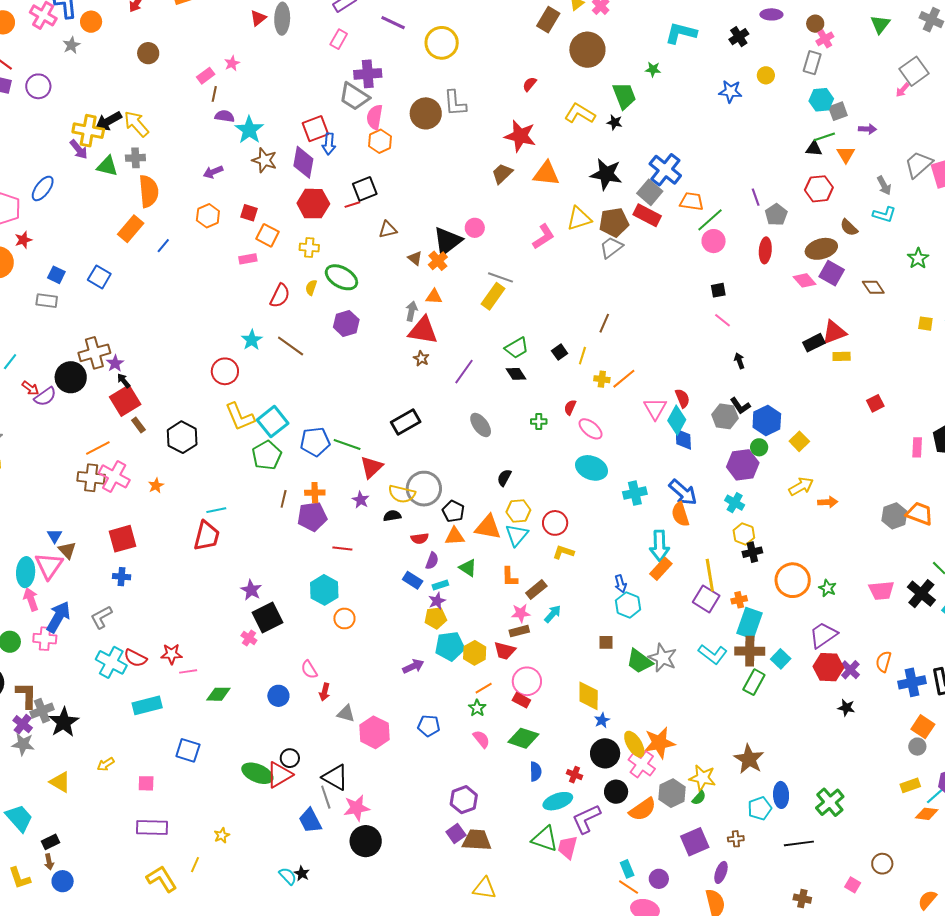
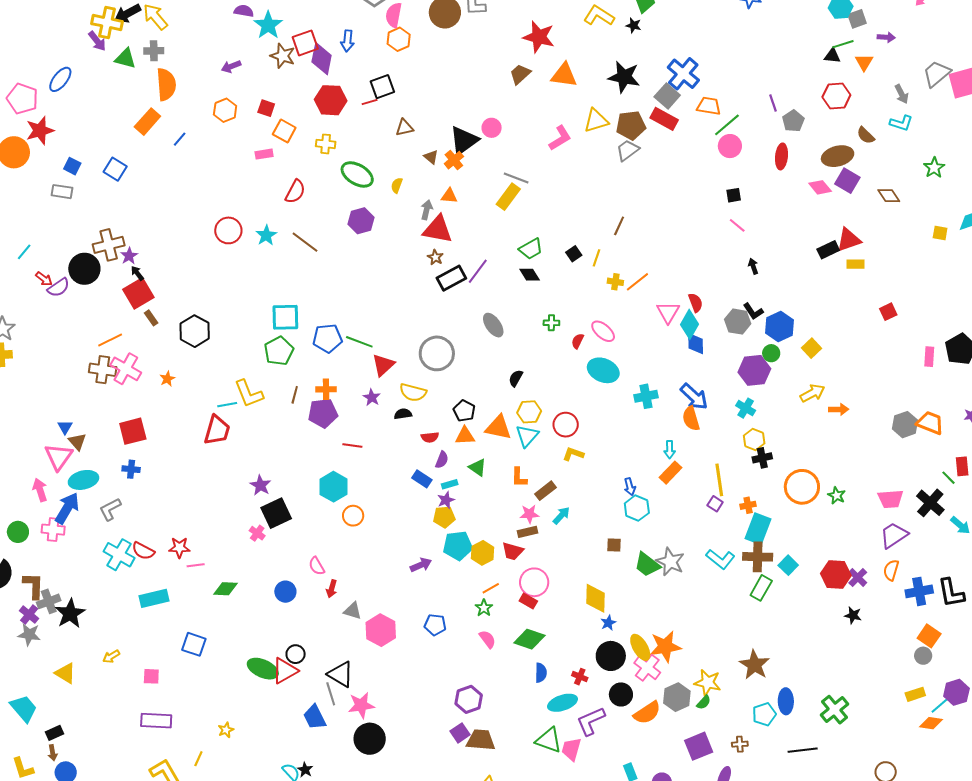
red square: (315, 129) -> (305, 43), moved
red star: (23, 240) -> (40, 130), size x1.6
yellow semicircle: (311, 288) -> (397, 185), moved
red circle: (225, 371) -> (228, 230), moved
red semicircle: (570, 407) -> (578, 341), moved
yellow L-shape: (240, 417) -> (249, 394), moved
cyan square: (273, 422) -> (285, 317), turned 36
black rectangle: (406, 422) -> (451, 278), moved
gray circle: (424, 489) -> (437, 353), moved
cyan arrow: (660, 546) -> (670, 450), size x0.6
cyan ellipse: (26, 572) -> (83, 480), moved, turned 72
purple square: (706, 599) -> (715, 504), size x0.6
purple trapezoid: (823, 635) -> (894, 535), moved

